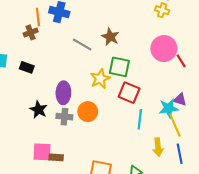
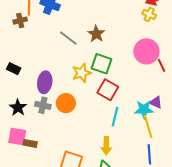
black rectangle: (27, 67) -> (14, 69), moved
black star: (39, 110) -> (18, 108), moved
yellow arrow: (158, 147) -> (106, 146), moved

